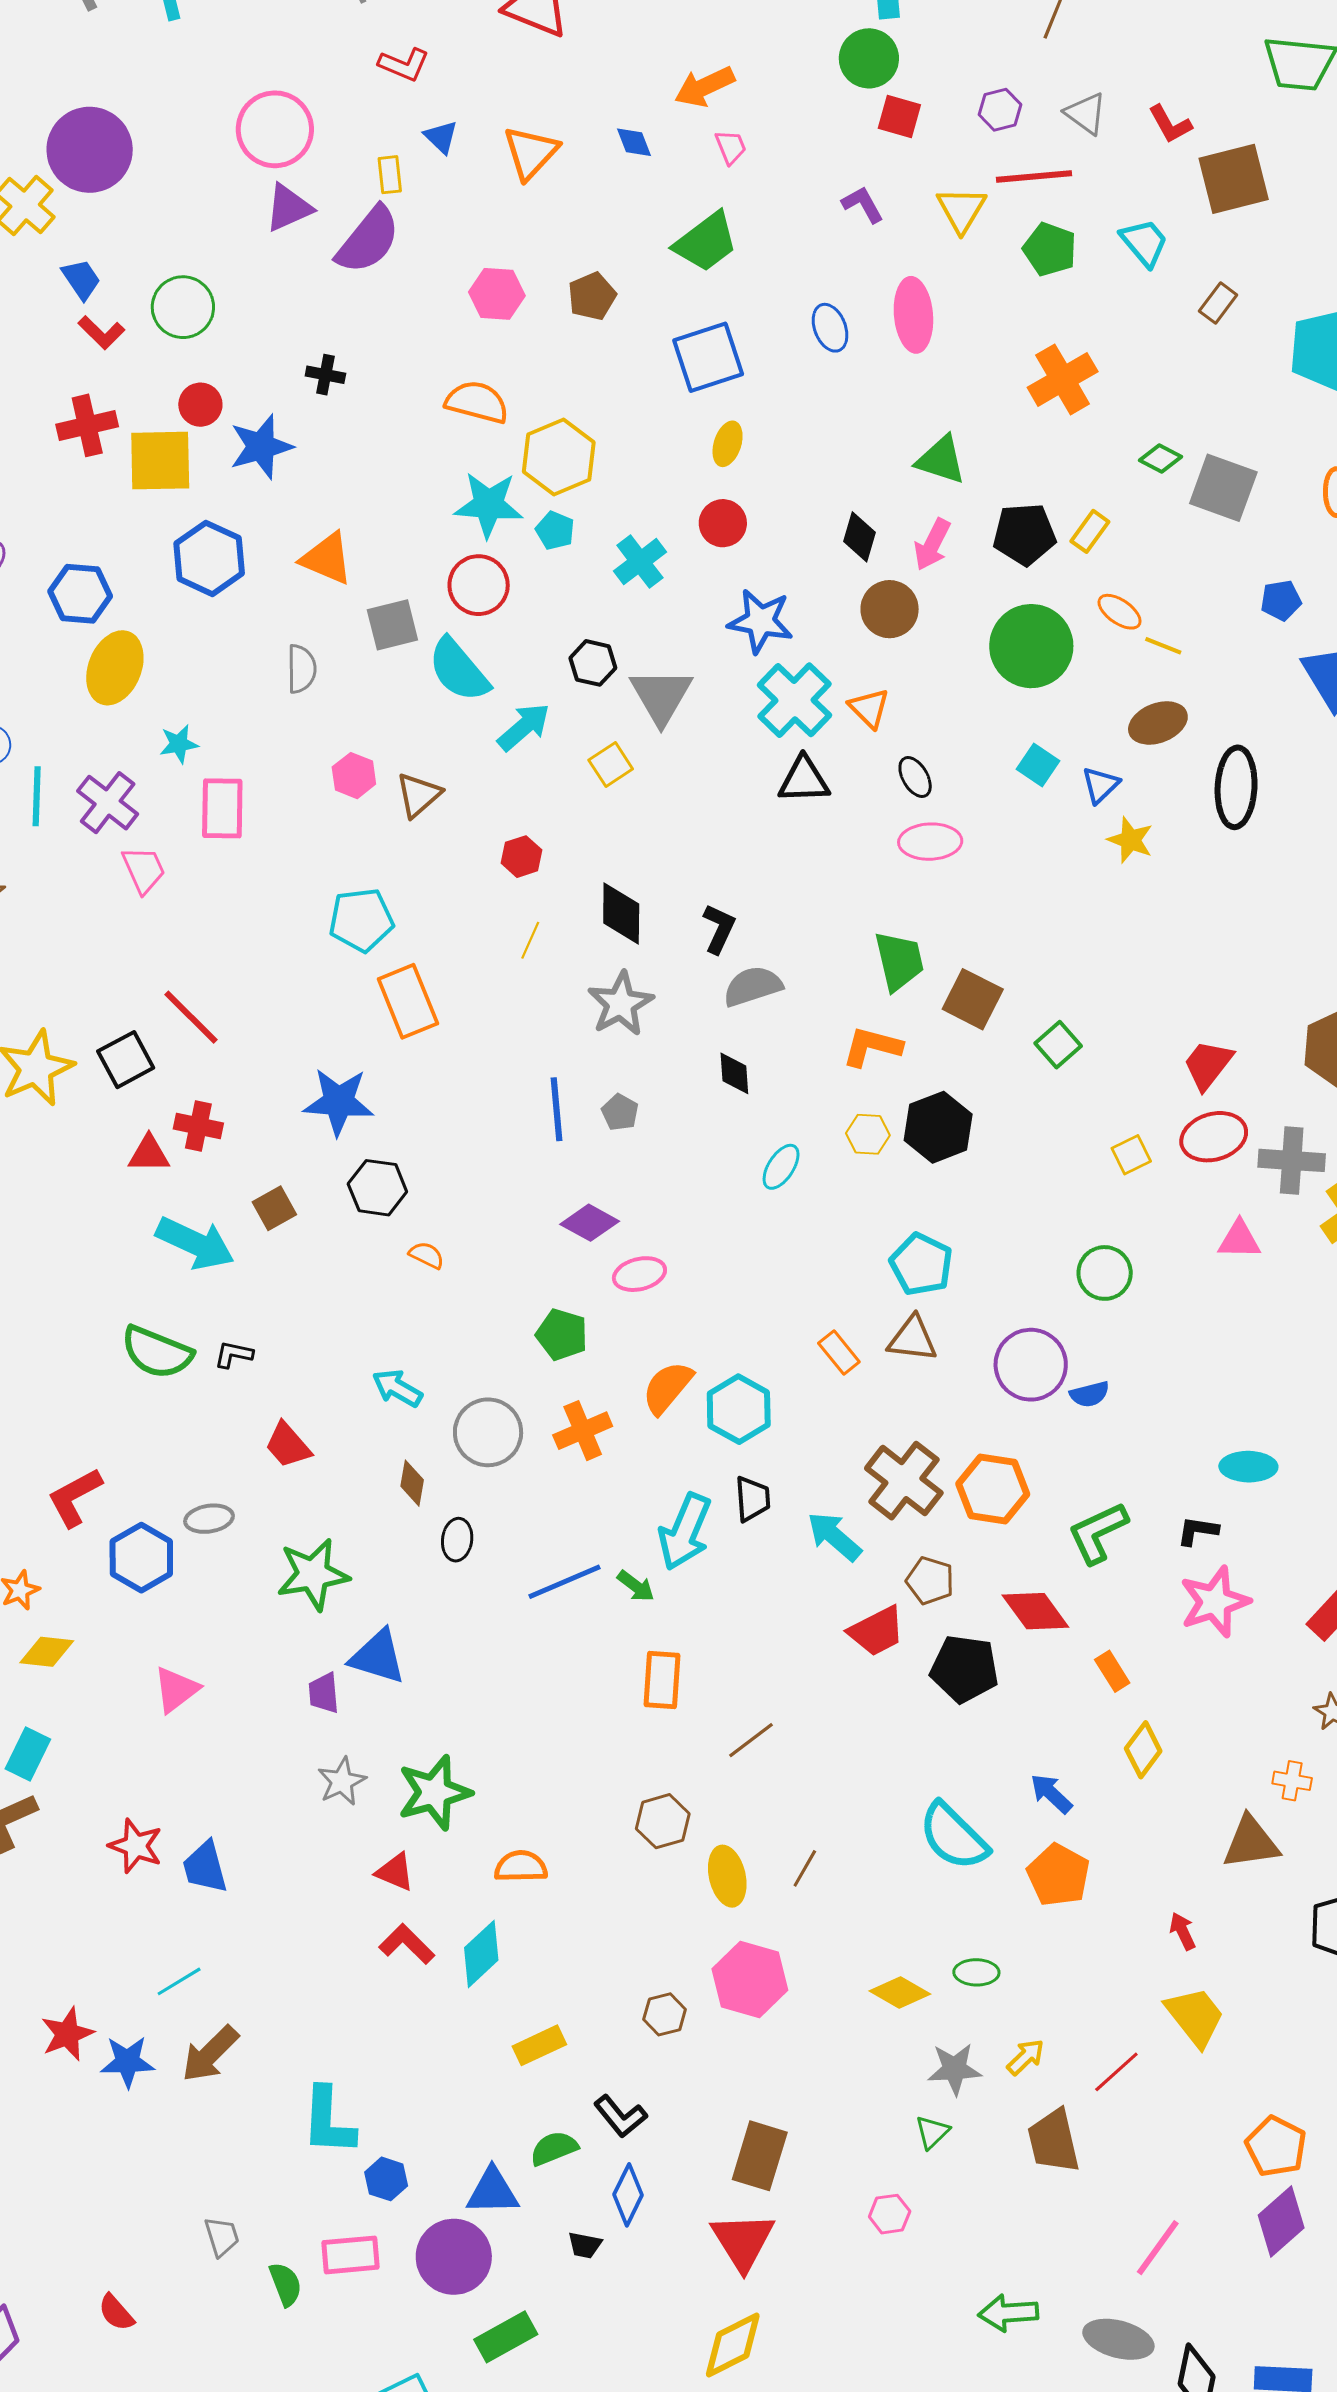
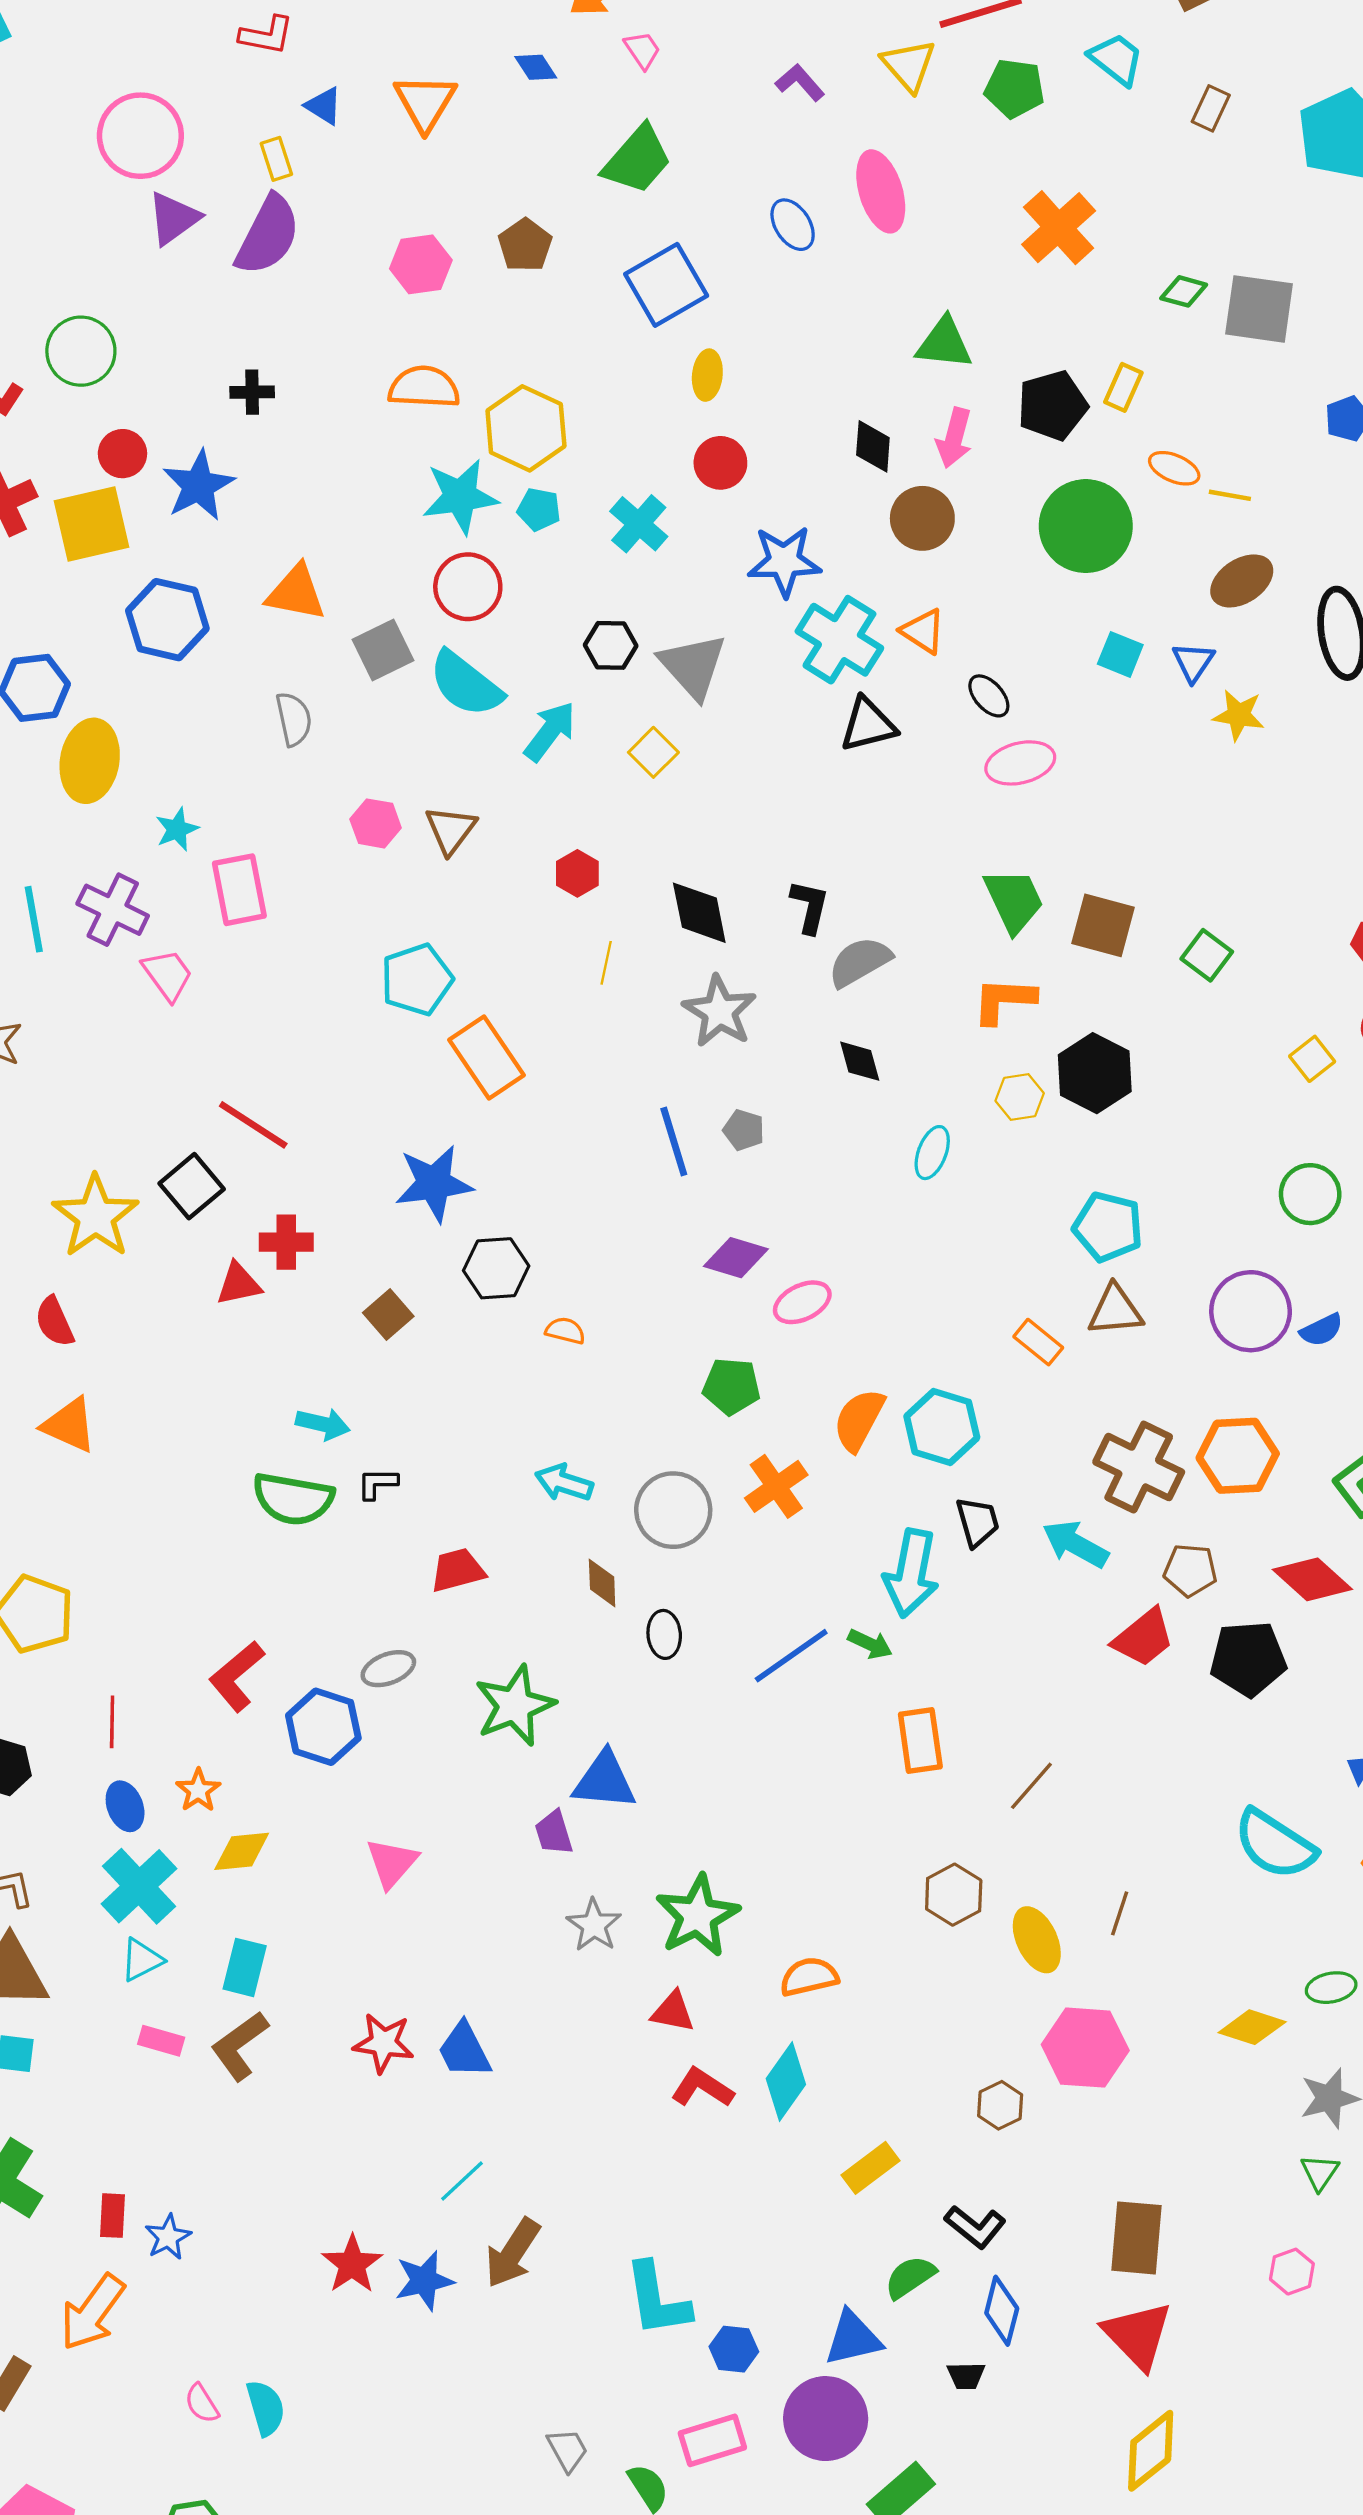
cyan arrow: (195, 1243) -> (323, 1424), moved, size x0.6
red trapezoid: (288, 1445) -> (458, 1570), turned 128

